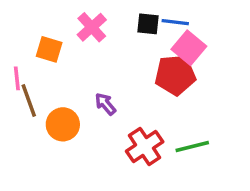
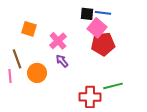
pink cross: (92, 27) -> (58, 41), moved
pink square: (189, 48) -> (97, 28), moved
pink line: (17, 78) -> (10, 76), moved
red cross: (145, 147) -> (90, 97), moved, turned 35

